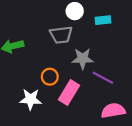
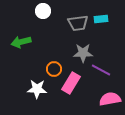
white circle: (75, 11) -> (43, 11), moved
gray trapezoid: (61, 35) -> (78, 23), moved

